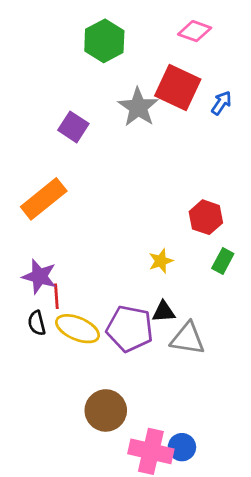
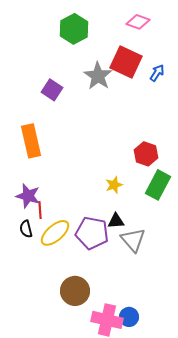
orange rectangle: (44, 199) -> (31, 141), turned -64
green rectangle: (223, 261) -> (158, 185), size x1.6
yellow ellipse: (78, 329) -> (55, 233), turned -64
gray triangle: (188, 339) -> (133, 240), turned 40

